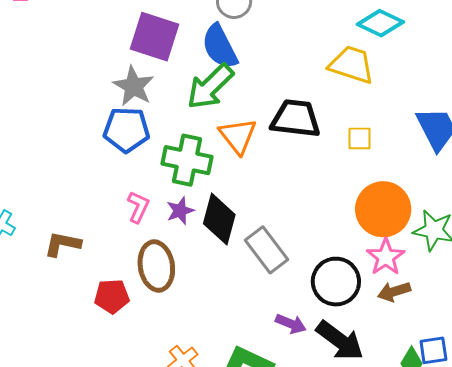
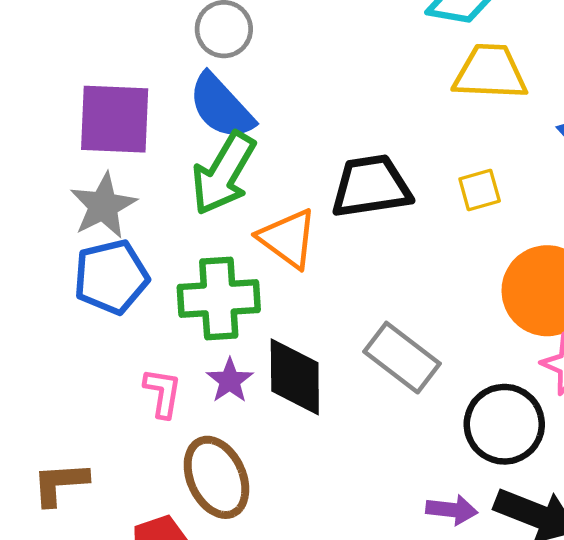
yellow trapezoid: (351, 65) -> (490, 72), moved
gray star: (134, 86) -> (103, 206), turned 30
gray rectangle: (267, 250) -> (402, 358), moved

